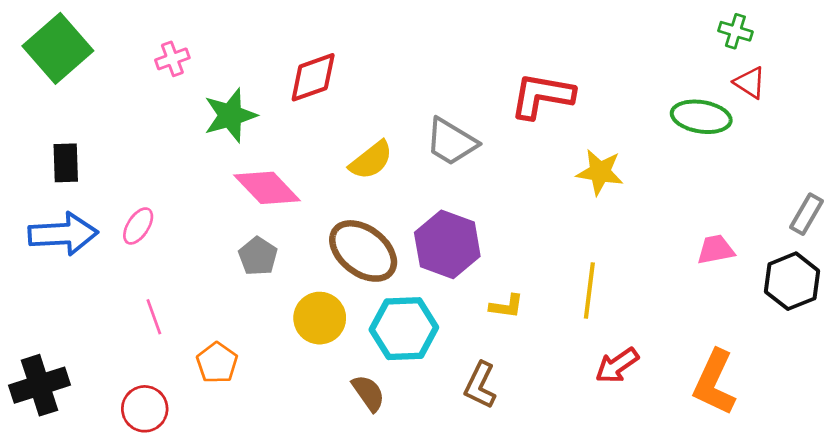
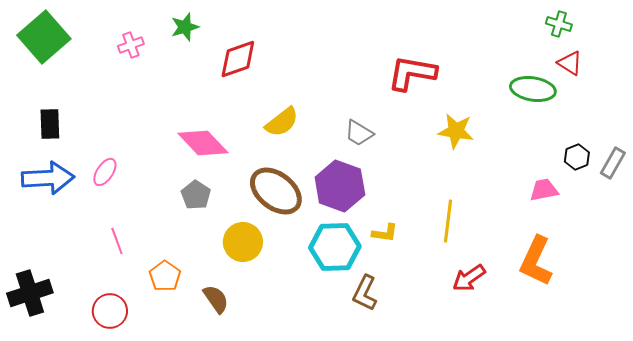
green star: (230, 115) -> (185, 27), moved, size x0.7
gray trapezoid: (451, 142) -> (359, 133), moved, size x0.7
black hexagon: (792, 281) -> (577, 157), moved, size x0.6
cyan hexagon: (404, 329) -> (335, 247), moved
orange L-shape: (714, 383) -> (536, 261), moved
brown semicircle: (368, 393) -> (216, 299), moved

